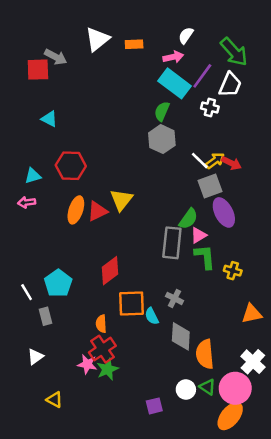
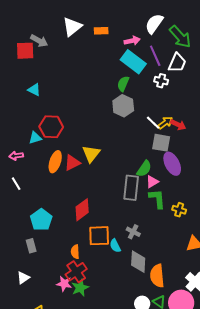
white semicircle: (186, 35) -> (154, 24), moved, size x1.5
purple line: (202, 76) -> (155, 56), turned -60
cyan triangle: (33, 176) -> (35, 138), moved
gray square: (210, 186) -> (161, 143), turned 30
white line: (27, 292) -> (16, 184), moved

